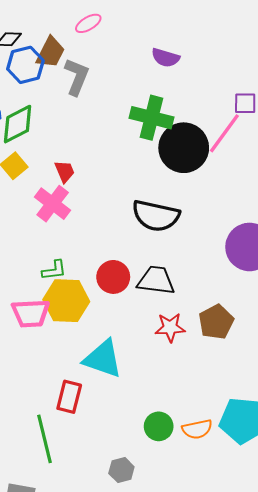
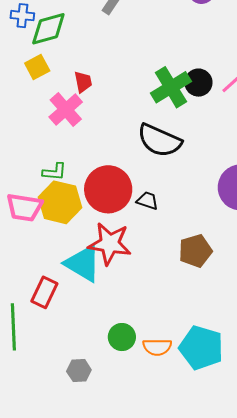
green cross: (151, 118) -> (171, 87), moved, turned 33
black circle: (184, 148) -> (198, 83), size x0.6
red circle: (113, 277) -> (108, 189), size x1.5
black trapezoid: (156, 280) -> (147, 201), size x0.6
red star: (170, 327) -> (110, 244), moved, size x1.5

